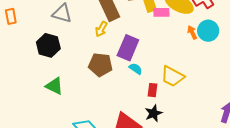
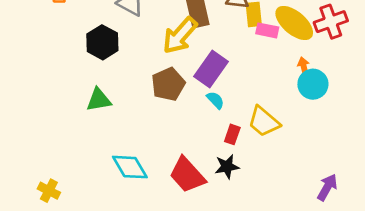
yellow arrow: (101, 29) -> (180, 35), size x1.8
cyan circle: (208, 31) -> (313, 84), moved
brown pentagon: (100, 65) -> (168, 84), turned 30
green triangle: (54, 86) -> (99, 100), turned -48

